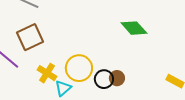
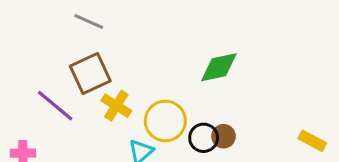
green diamond: (134, 28) -> (219, 67), moved, turned -60
yellow cross: (47, 73) -> (116, 106), moved

